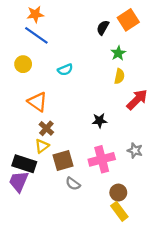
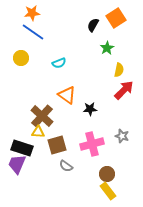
yellow semicircle: (119, 76) -> (119, 70), moved
orange triangle: (37, 102) -> (67, 95), moved
brown cross: (46, 128) -> (42, 116), size x1.6
yellow triangle: (42, 146) -> (38, 132), turned 40

